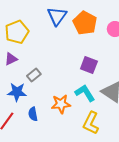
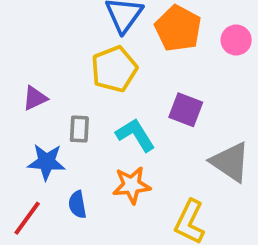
yellow pentagon: (17, 32) -> (114, 69), moved
gray rectangle: (34, 75) -> (79, 129), turned -48
cyan L-shape: (85, 93) -> (135, 135), moved

